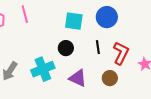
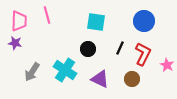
blue circle: (107, 17) -> (144, 21), moved
black line: (98, 47) -> (120, 48), turned 32
cyan cross: (43, 69) -> (65, 70), turned -35

